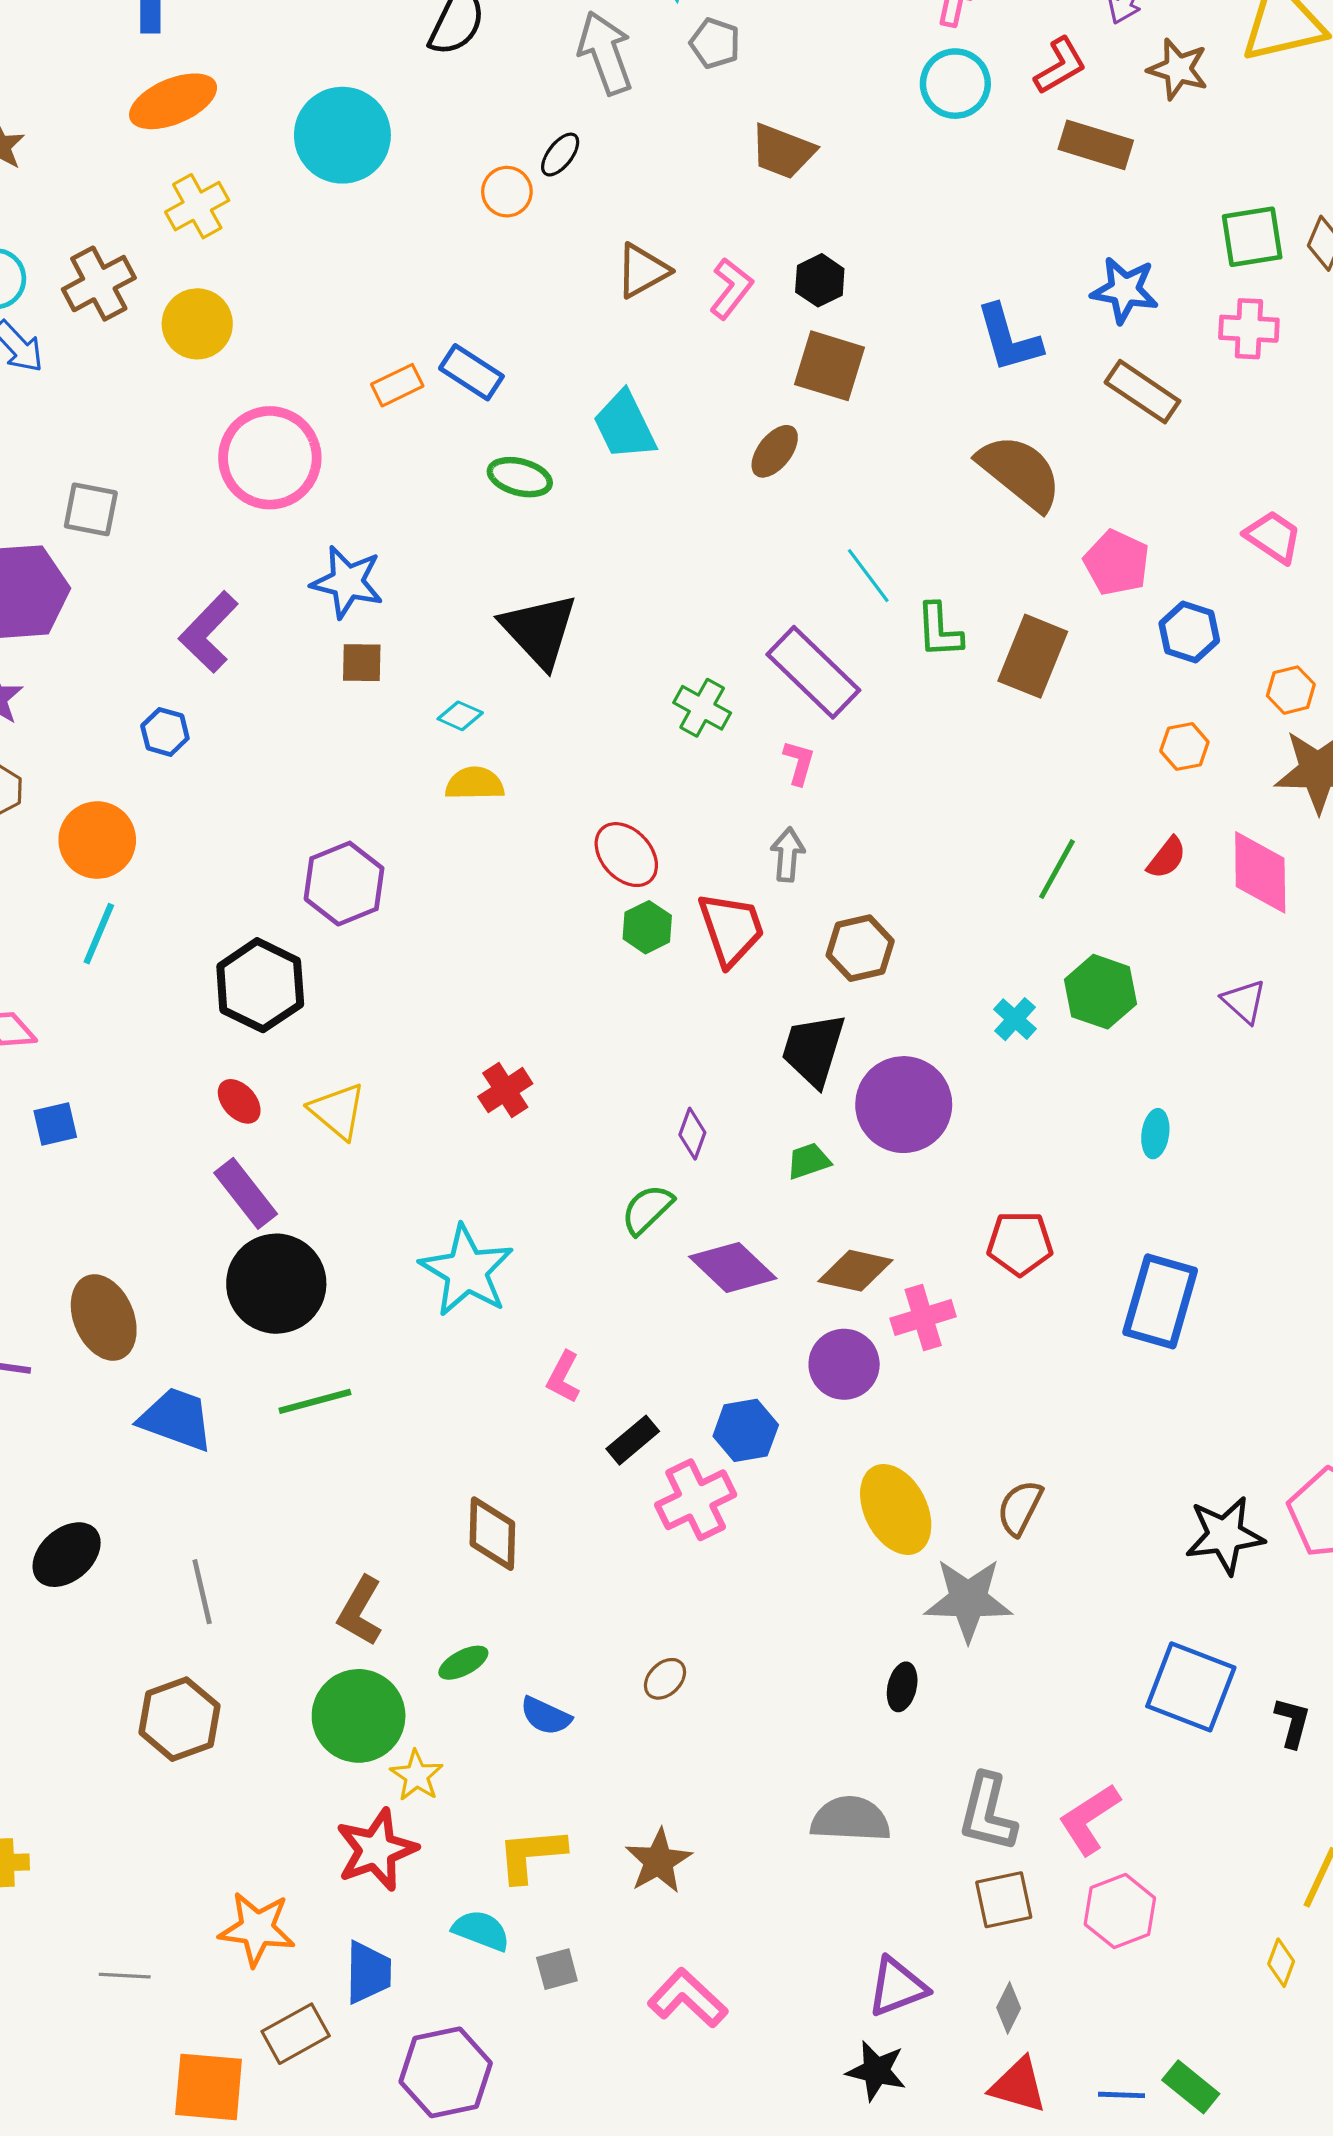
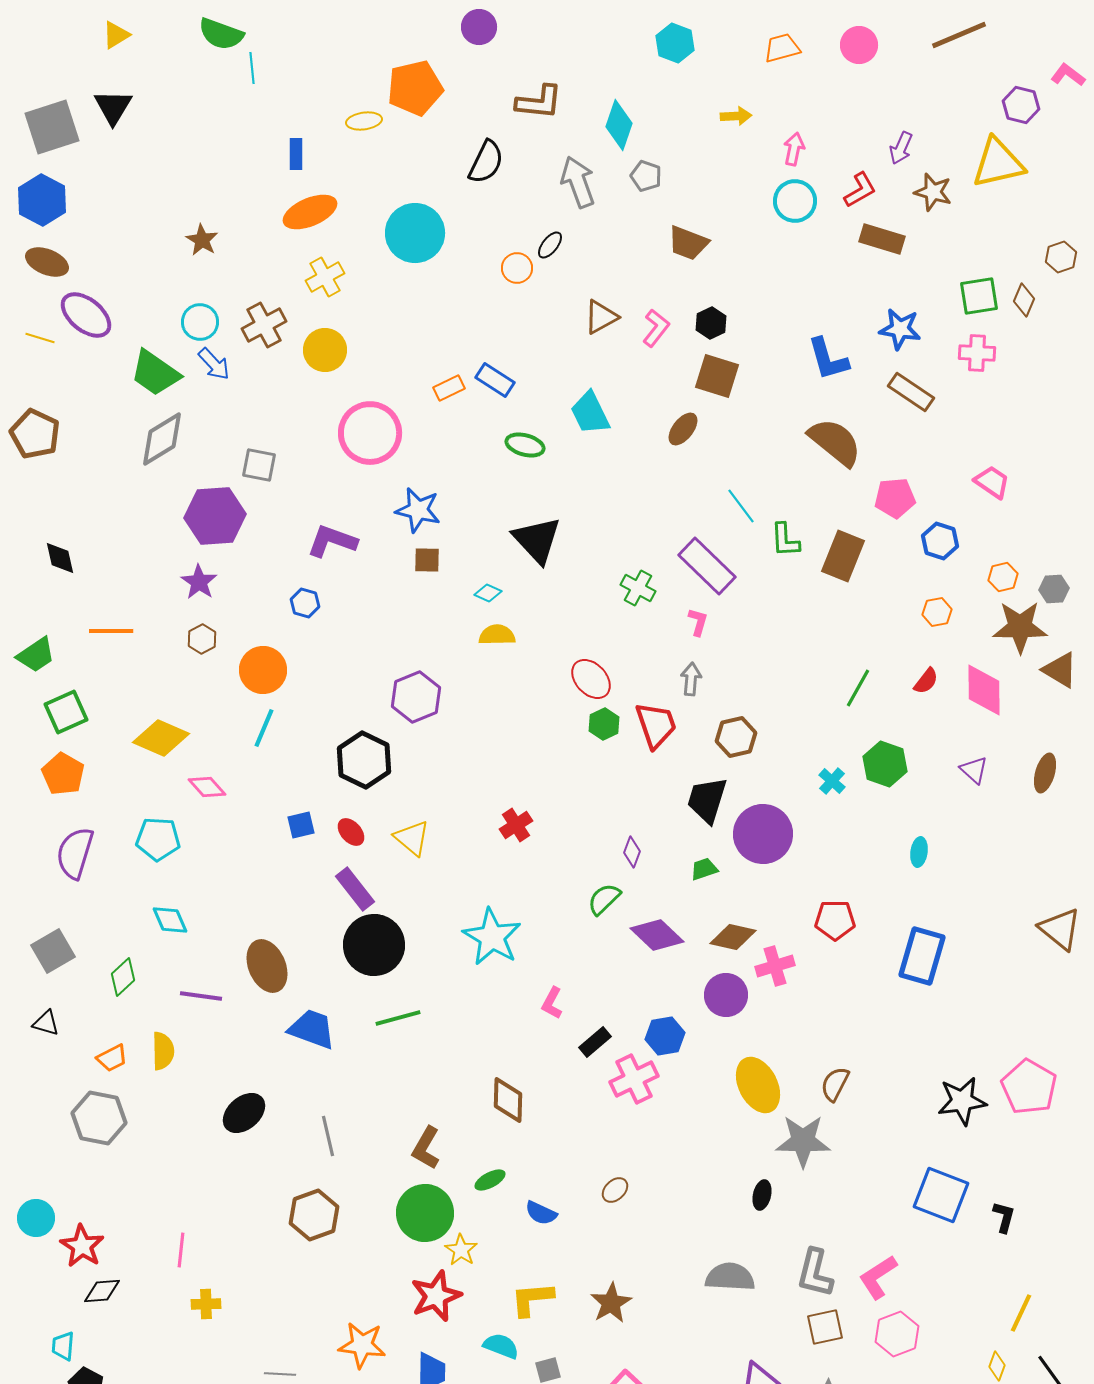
pink pentagon: (1117, 563) -> (895, 498), turned -30
purple L-shape: (209, 632) -> (332, 541), turned 66
blue square: (55, 1124) -> (301, 825), moved

